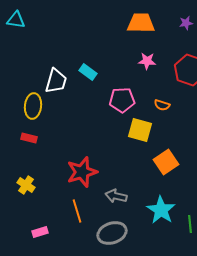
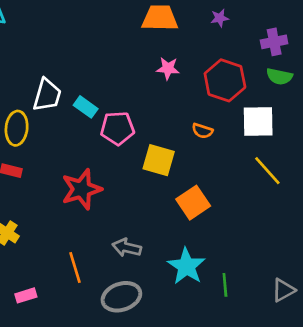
cyan rectangle: (88, 72) -> (86, 107), moved
pink pentagon: (122, 100) -> (117, 128), moved
orange semicircle: (162, 105) -> (202, 131), moved
red star: (82, 172) -> (82, 189), moved

